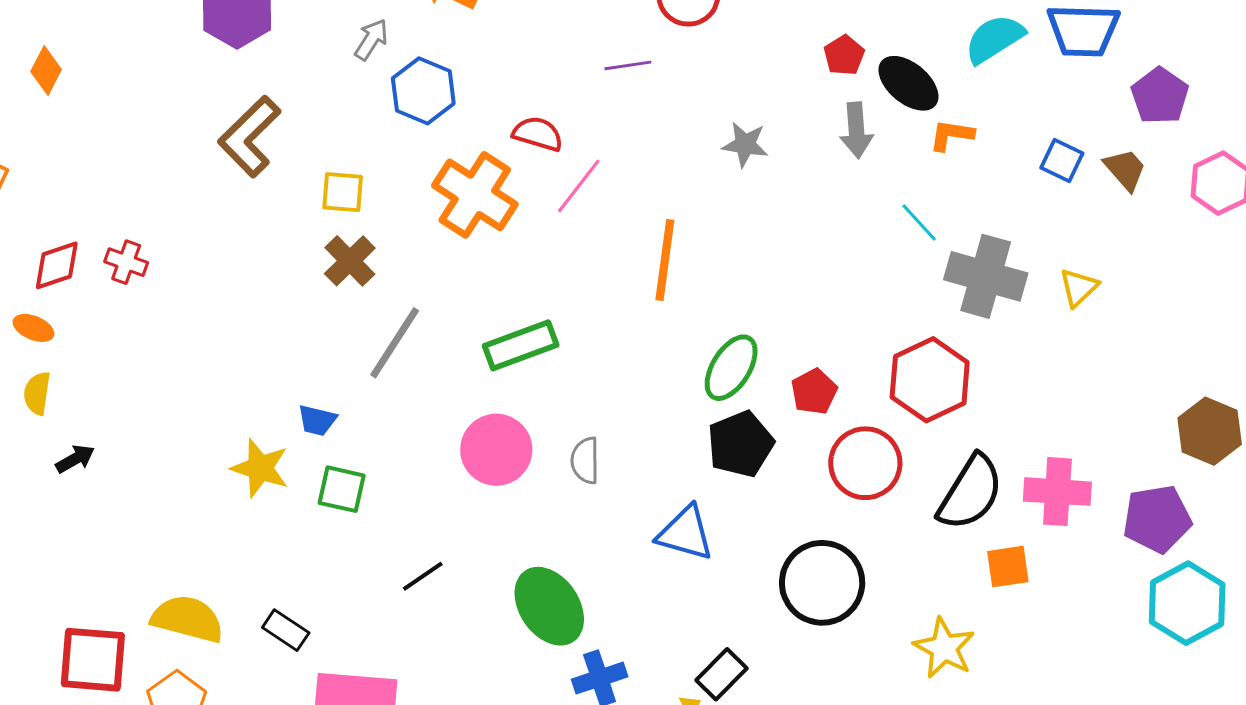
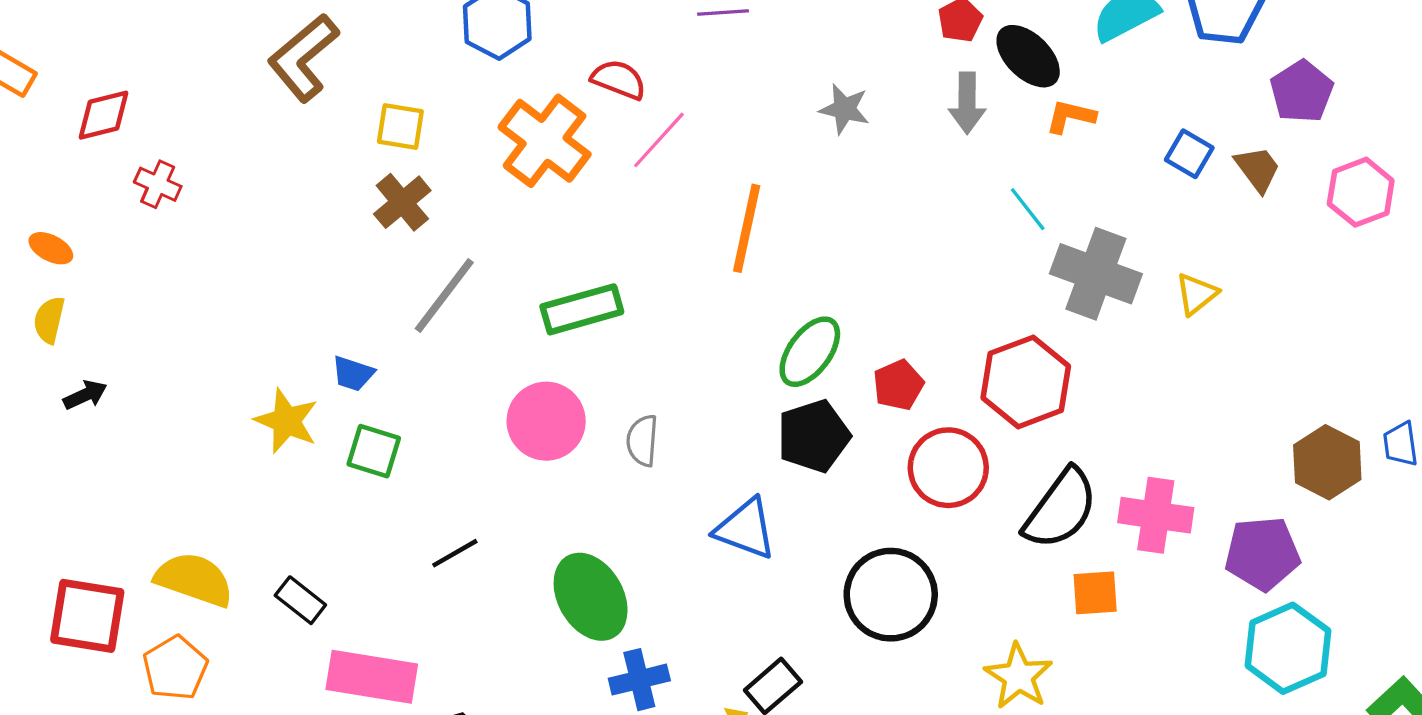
red diamond: (57, 265) -> (103, 115), moved

